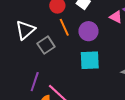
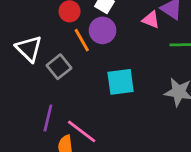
white triangle: (25, 30) -> (29, 49), turned -30
purple circle: (88, 31) -> (103, 30), moved

